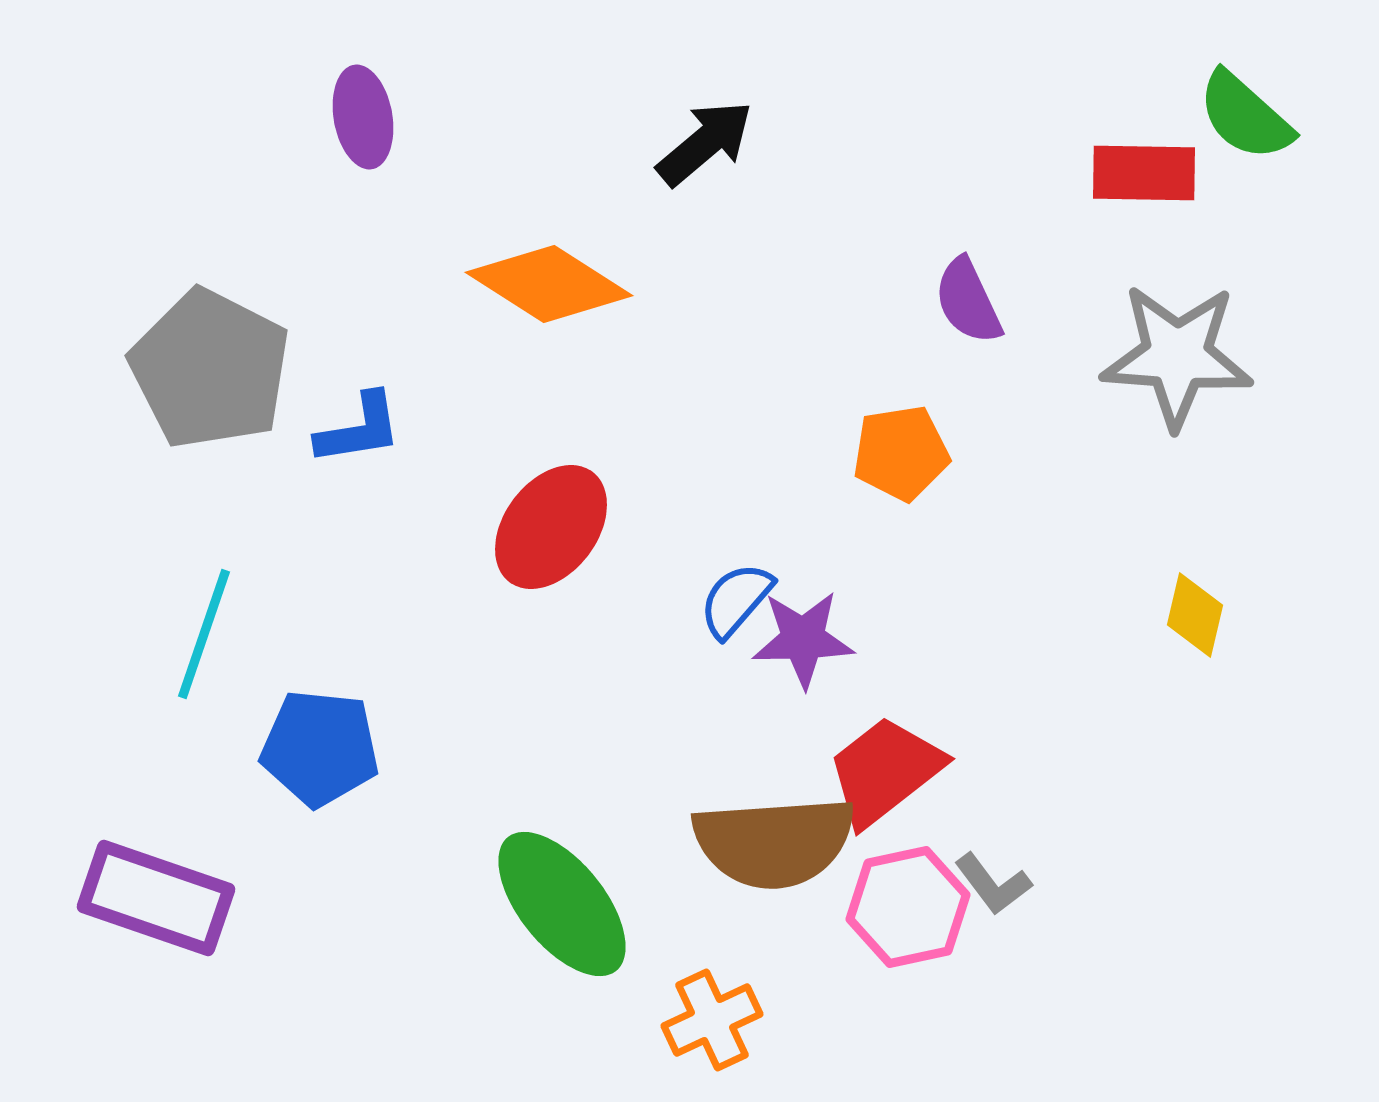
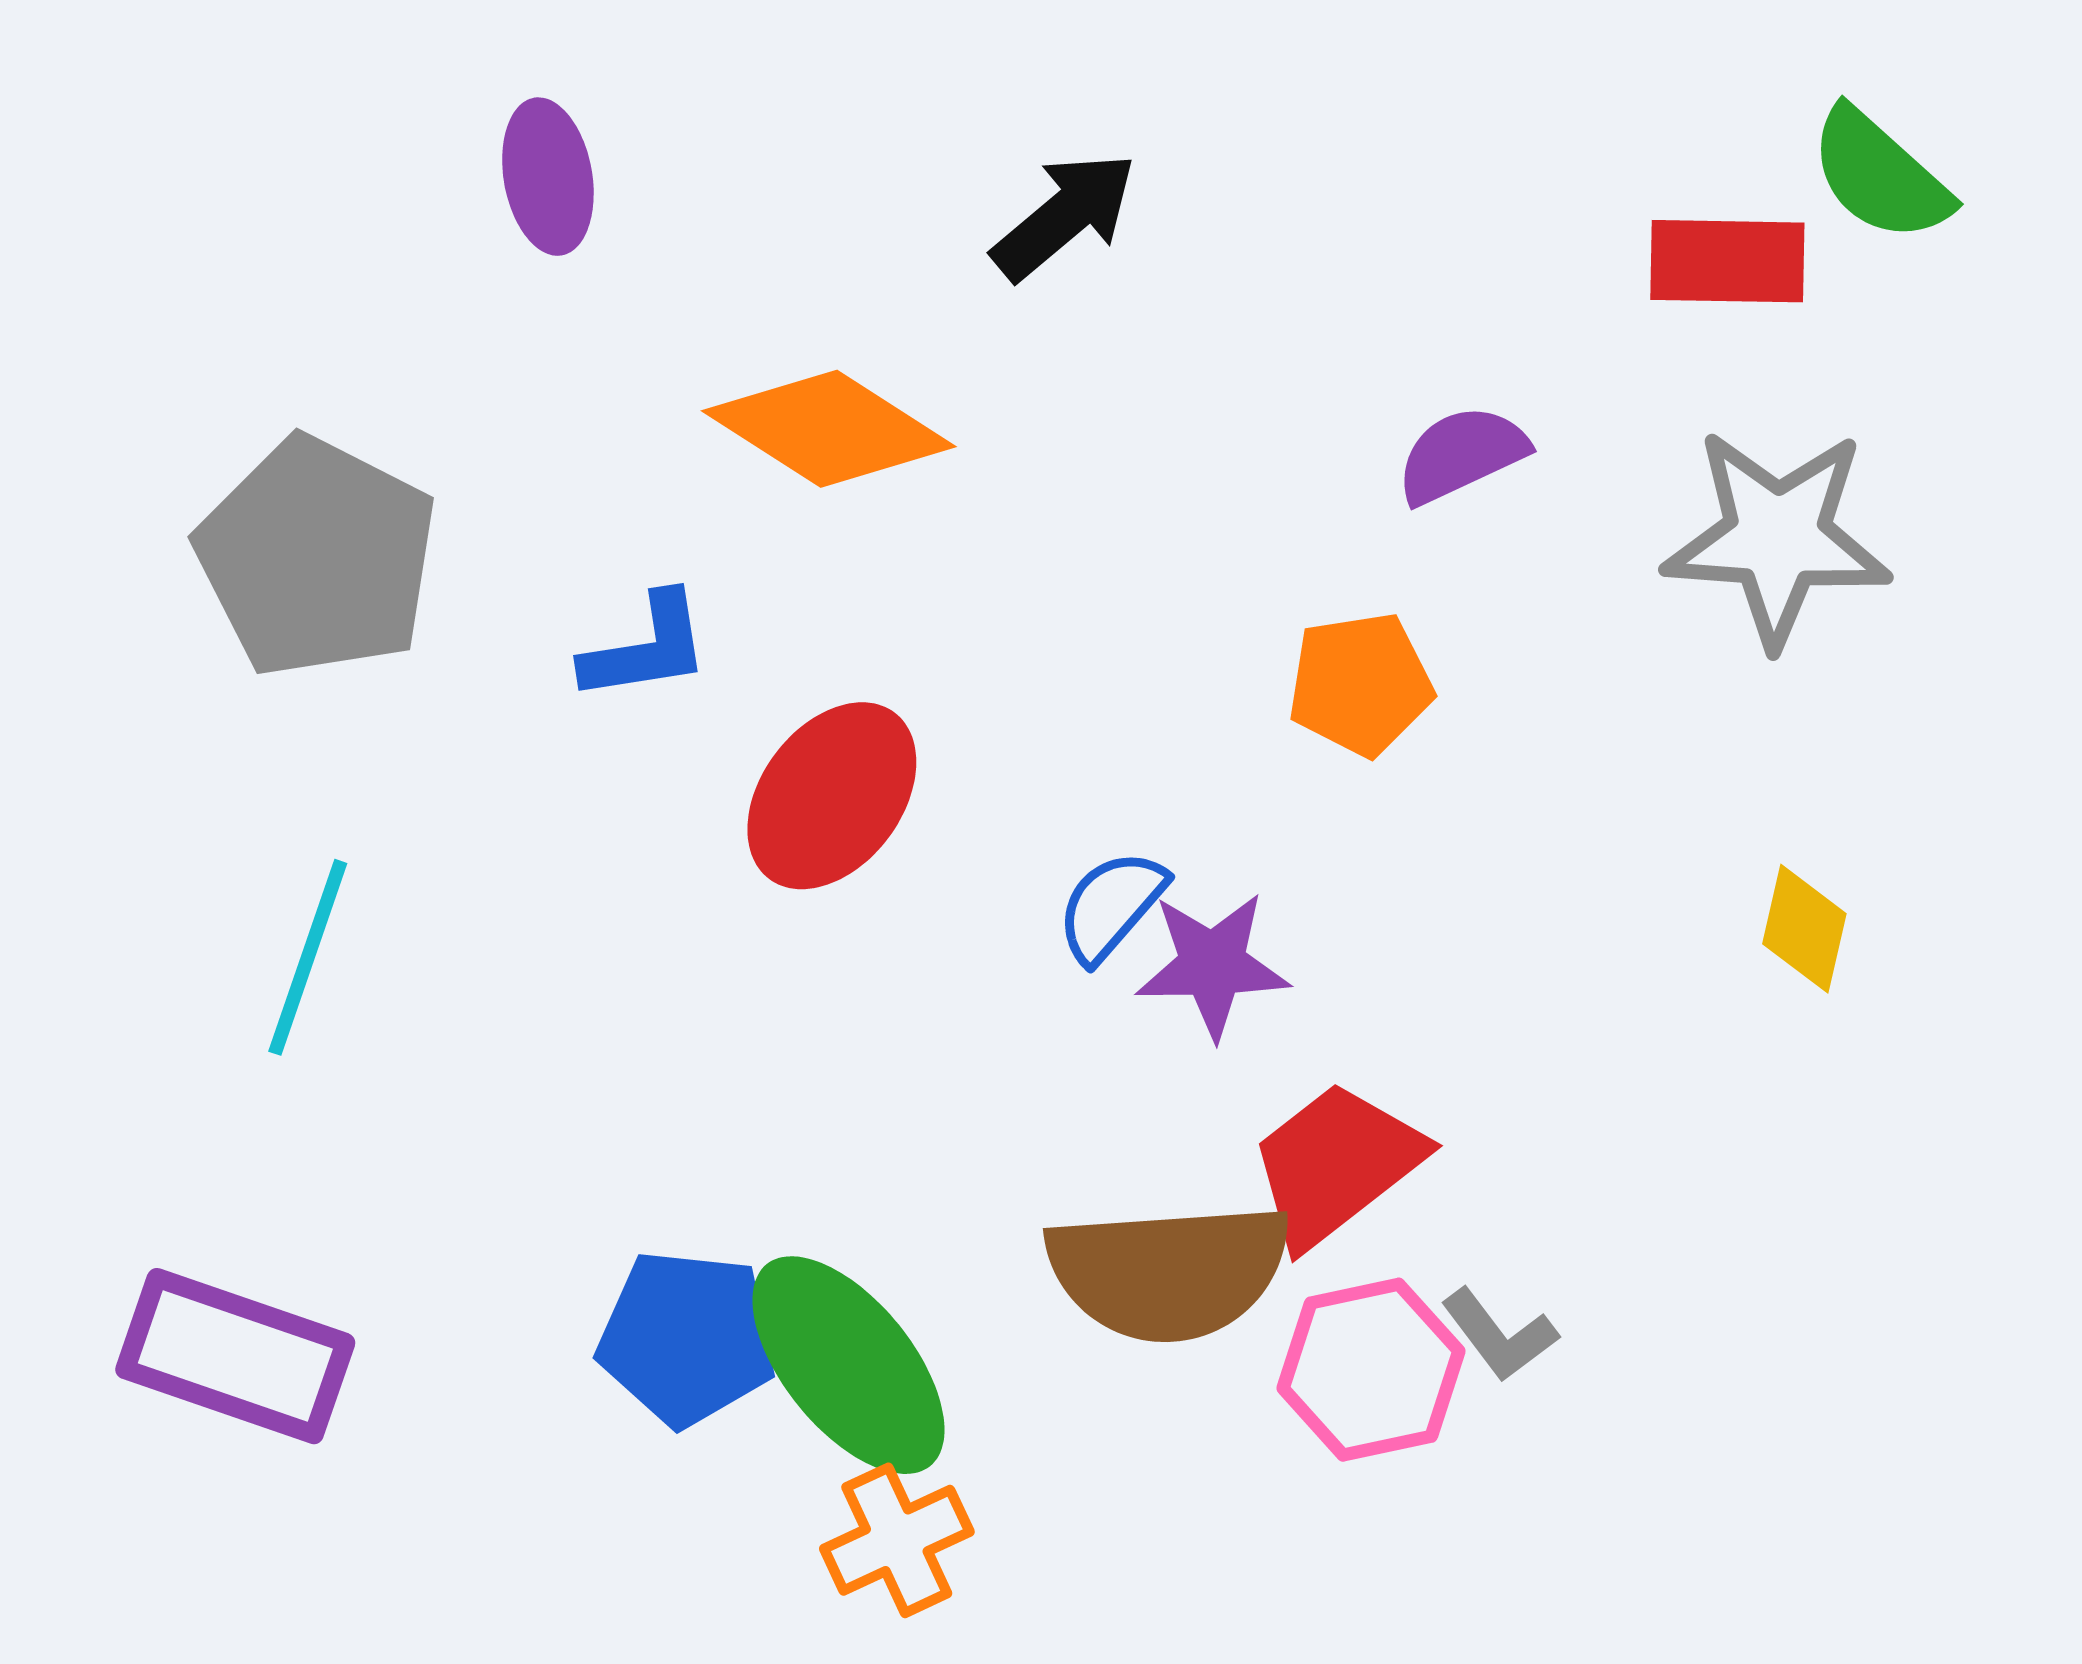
purple semicircle: (968, 301) -> (1462, 454), turned 90
blue L-shape: (359, 429) -> (646, 648), moved
blue pentagon: (320, 748) -> (687, 1338), moved
orange cross: (712, 1020) -> (897, 1540), moved

